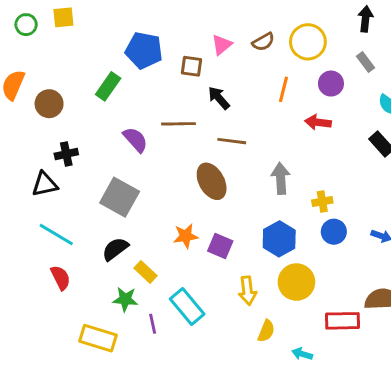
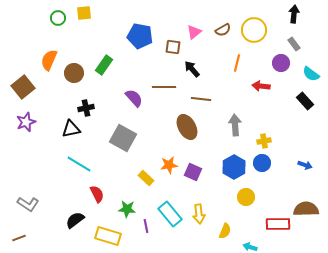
purple circle: (331, 84) -> (281, 63), moved
green rectangle: (108, 86) -> (104, 65), moved
blue circle: (334, 232) -> (262, 163), moved
black semicircle: (115, 249) -> (75, 220), moved
yellow rectangle: (145, 272) -> (146, 178), moved
red semicircle: (61, 278) -> (97, 194), moved
yellow circle: (296, 282) -> (246, 197), size x0.7
yellow arrow: (248, 291) -> (199, 214), moved

